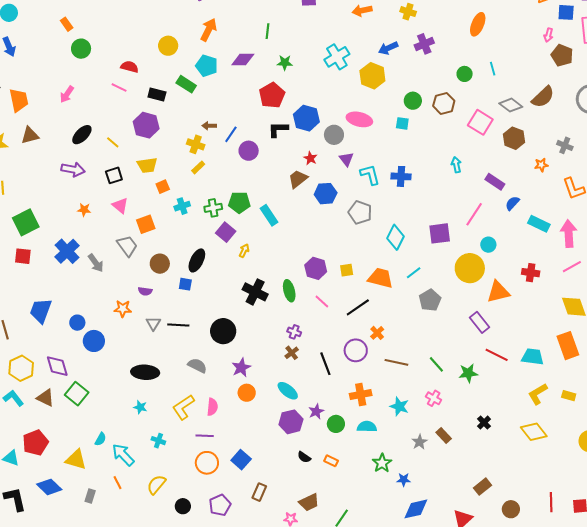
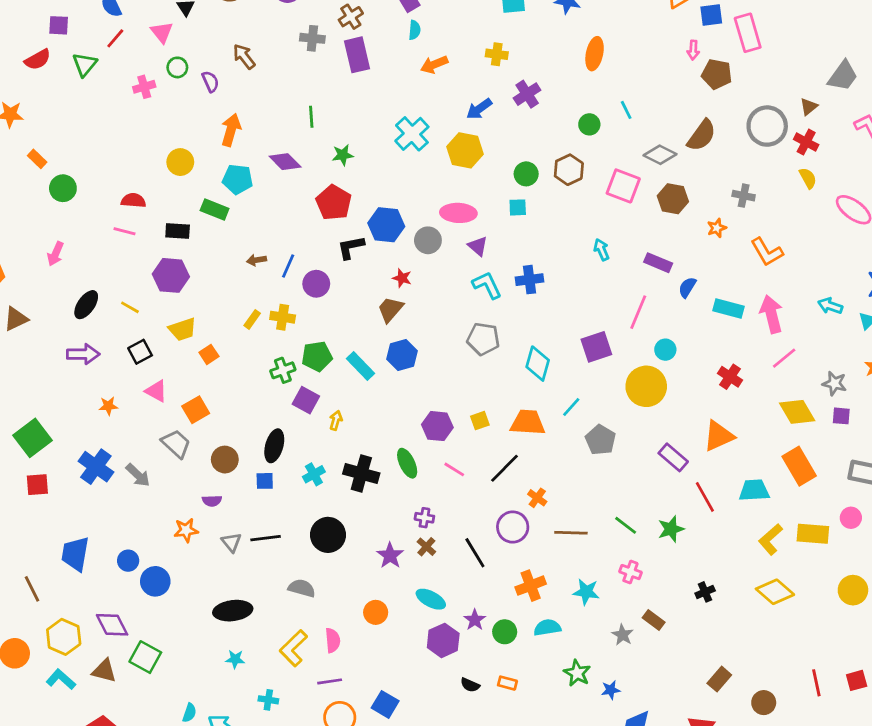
purple diamond: (243, 60) -> (285, 162), turned 55
yellow cross: (196, 144) -> (283, 317), moved
purple triangle: (346, 159) -> (478, 246), moved
blue hexagon: (326, 194) -> (402, 355), moved
cyan cross: (182, 206) -> (314, 474), moved
red cross: (531, 273) -> (730, 377), turned 36
orange triangle: (498, 292) -> (719, 436), moved
red line: (497, 355) -> (705, 497), turned 45
purple star: (241, 368) -> (390, 555), moved
yellow rectangle: (569, 396) -> (813, 534), size x1.6
black cross: (484, 423) -> (705, 592), turned 32

